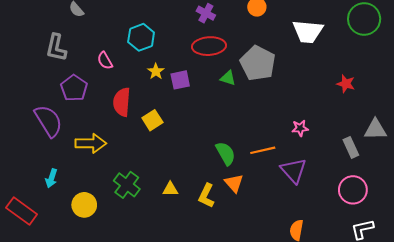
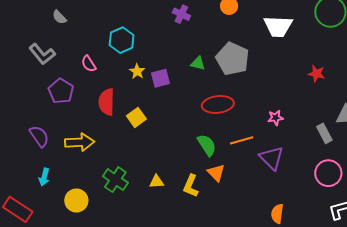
red ellipse: (209, 46) -> (218, 104), moved
gray L-shape: (56, 48) -> (42, 54), turned -48
green triangle: (228, 78) -> (198, 63), moved
purple semicircle: (48, 121) -> (39, 136), moved, size x0.7

